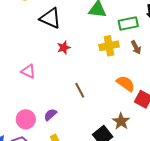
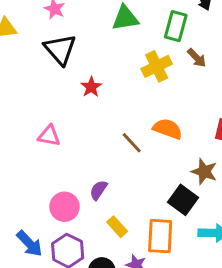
black triangle: (50, 18) -> (60, 49), turned 40
green rectangle: (128, 24) -> (176, 26), turned -48
orange semicircle: (126, 84) -> (168, 129), moved

